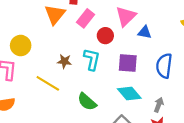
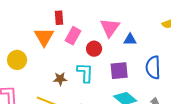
yellow circle: (21, 46) -> (17, 60), moved

